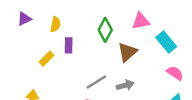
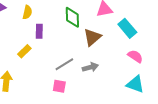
green diamond: (105, 30) -> (72, 17), turned -30
yellow rectangle: (47, 59) -> (24, 51), moved

